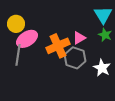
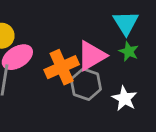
pink triangle: (79, 38) -> (92, 56), size x1.6

